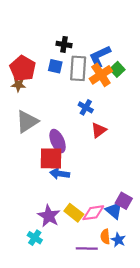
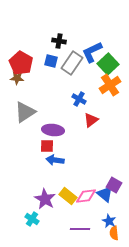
gray rectangle: (78, 68) -> (72, 63), turned 30
green square: (117, 69) -> (108, 64), size x1.5
orange cross: (101, 75) -> (110, 85), moved
purple ellipse: (58, 141) -> (53, 130), turned -60
red square: (51, 158) -> (47, 146), size x0.6
orange semicircle: (105, 237) -> (114, 233), moved

